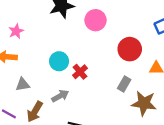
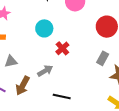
cyan circle: (59, 61) -> (44, 28), moved

